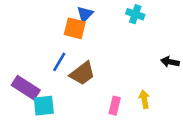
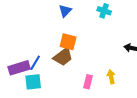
orange square: (75, 28) -> (68, 42), moved
blue line: (59, 62) -> (35, 63), moved
purple rectangle: (26, 88) -> (19, 68), turned -50

